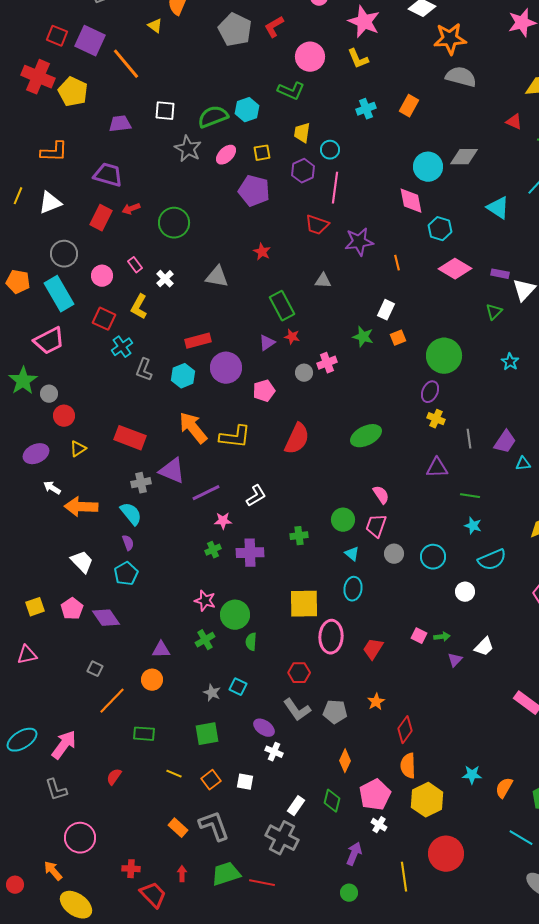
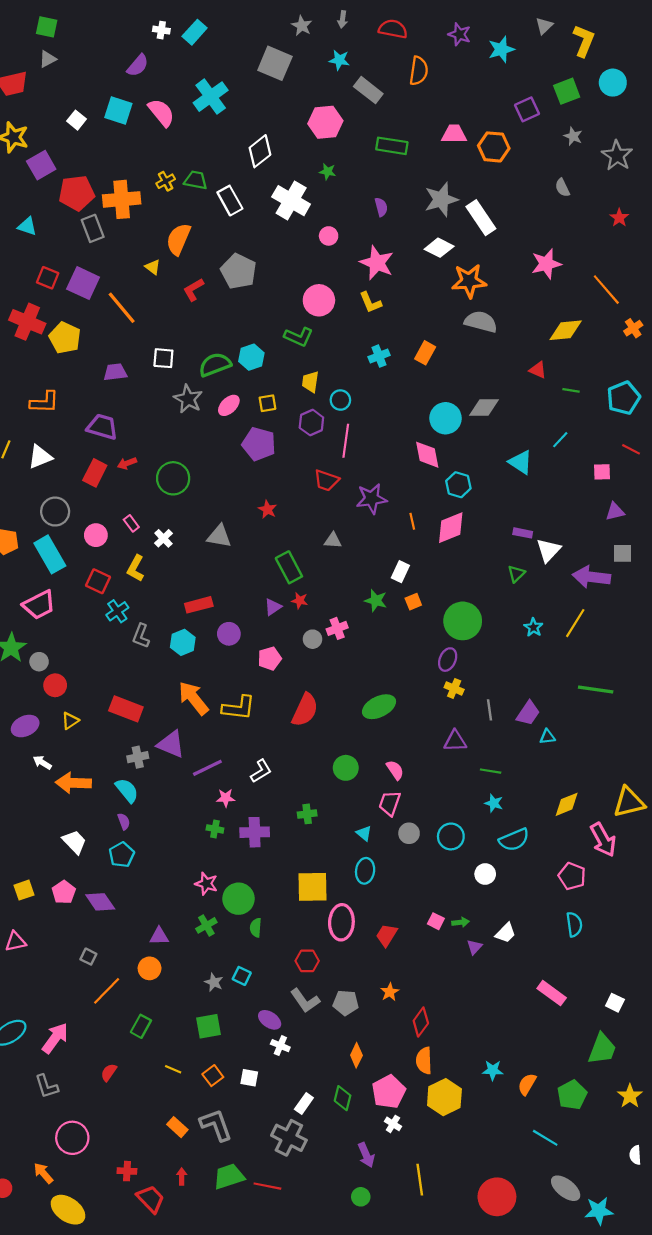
red L-shape: (274, 27) -> (193, 290), moved
pink diamond: (455, 269) -> (451, 528), moved, turned -52
purple circle: (226, 368) -> (229, 634), size x0.7
green circle: (343, 520) -> (346, 768), moved
green cross: (213, 550) -> (215, 829), turned 35
green rectangle: (144, 734) -> (141, 1026), turned -65
purple arrow: (354, 854) -> (366, 1155), turned 135
red circle: (446, 854) -> (497, 1197), moved

